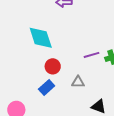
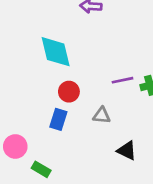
blue rectangle: (47, 87) -> (58, 119), turned -35

